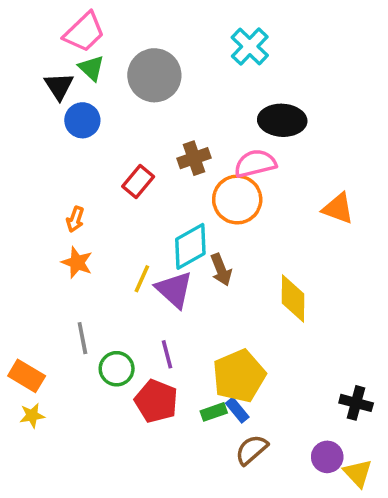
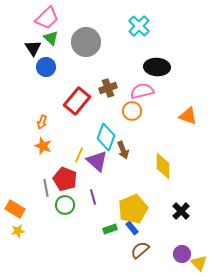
red rectangle: (138, 181) -> (77, 101), size x1.5
orange circle: (237, 199) -> (132, 111), size x0.7
cyan diamond: (190, 246) -> (106, 137), turned -40
red pentagon: (156, 401) -> (65, 179), moved
black cross: (356, 403) -> (181, 211), moved, turned 30
green rectangle: (214, 412) -> (110, 229), moved

